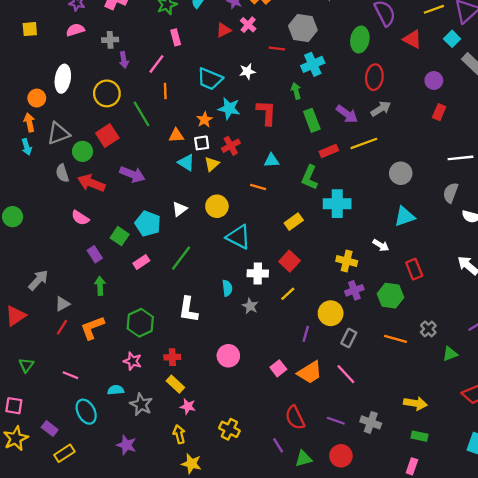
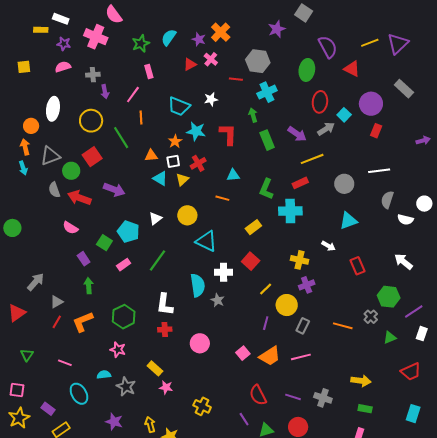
cyan square: (452, 39) -> (344, 115), moved
purple circle: (434, 80) -> (371, 104), size x1.5
red rectangle: (329, 151) -> (300, 183), moved
white line: (460, 158) -> (379, 171), moved
cyan semicircle: (227, 288) -> (198, 285), size x1.6
yellow line: (288, 294) -> (266, 289), moved
green hexagon: (390, 296) -> (389, 297), moved
red cross: (172, 357) -> (165, 329), moved
pink line: (346, 374) -> (301, 357), turned -60
yellow arrow: (179, 434) -> (150, 424), moved

